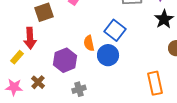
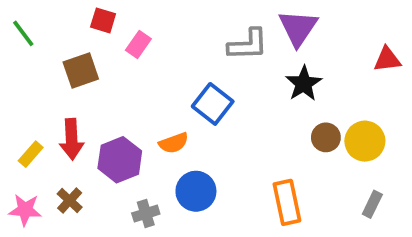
red arrow: (30, 38) -> (72, 139), moved
orange semicircle: (89, 43) -> (174, 143), moved, turned -98
blue circle: (108, 55) -> (196, 191), moved

